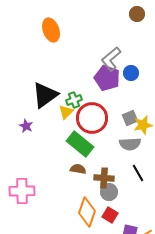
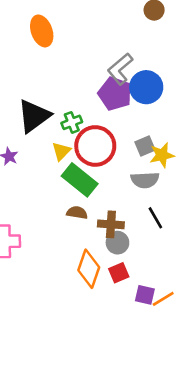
blue circle: (131, 73) -> (146, 87), size x1.6
yellow triangle: (66, 112) -> (61, 151), moved
red square: (110, 215) -> (119, 273), turned 35

